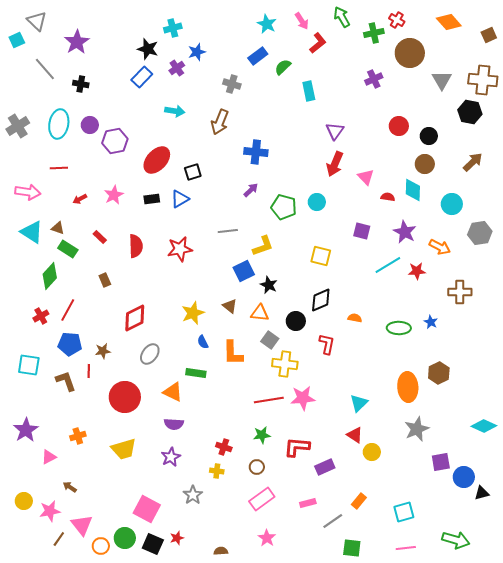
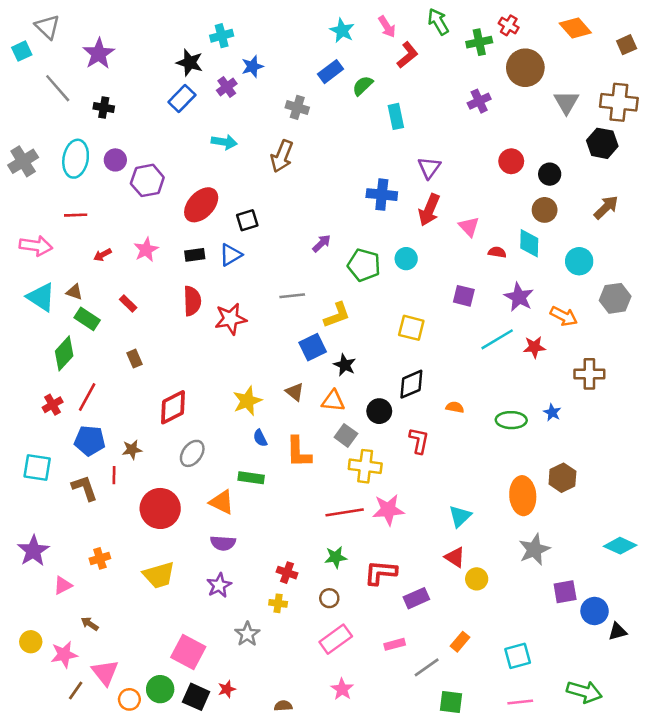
blue cross: (256, 152) -> (382, 195), moved
red semicircle: (136, 246) -> (192, 301), moved

